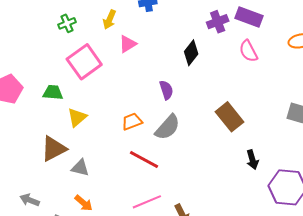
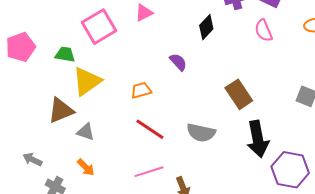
purple semicircle: (166, 90) -> (178, 62), turned -30
yellow triangle: (77, 117) -> (87, 81), size x1.5
gray semicircle: (168, 127) -> (201, 133), moved, turned 56
black arrow: (252, 160) -> (258, 139), size x1.8

